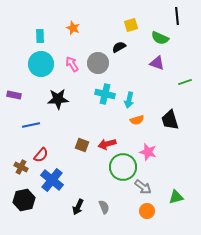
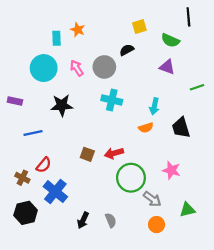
cyan rectangle: (40, 36) -> (56, 38), moved
cyan arrow: (129, 100) -> (154, 106), moved
pink star: (148, 152) -> (171, 170), moved

